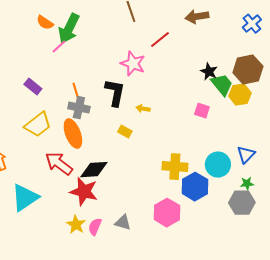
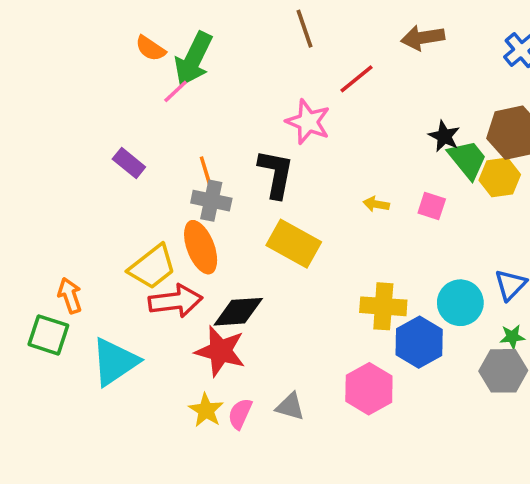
yellow arrow: (143, 109) -> (376, 204), moved
yellow trapezoid: (38, 125) -> (152, 267), moved
yellow rectangle: (125, 132) -> (294, 244), size x2.0
red arrow: (59, 164) -> (176, 301), turned 136

